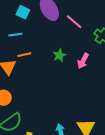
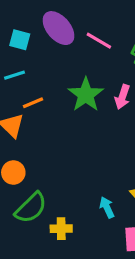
green star: (59, 55) -> (86, 95), size x1.6

